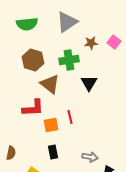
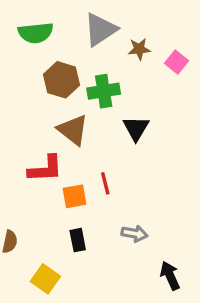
brown star: (91, 43) -> (139, 49), moved
brown hexagon: (33, 60) -> (62, 80), moved
gray arrow: (90, 157) -> (134, 234), moved

